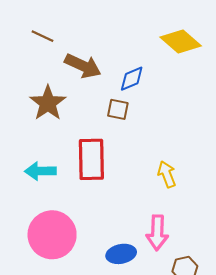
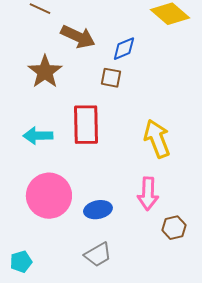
yellow arrow: (167, 174) -> (157, 139), size x1.5
blue ellipse: (121, 254) -> (98, 210), moved

